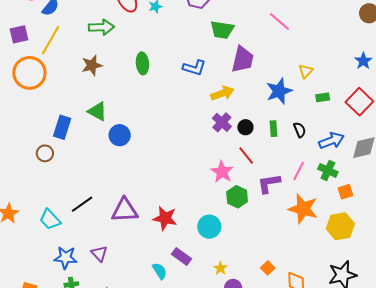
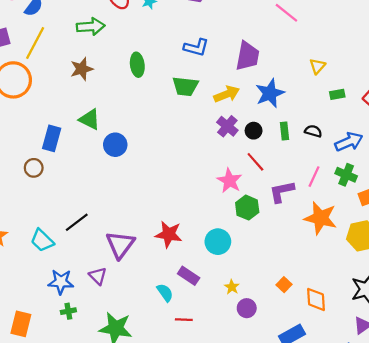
green trapezoid: (222, 30) -> (185, 86), moved
blue L-shape: (194, 68) -> (196, 47), moved
blue star: (279, 91) -> (270, 93), moved
black semicircle: (300, 130) -> (313, 131), turned -49
purple triangle: (125, 210) -> (120, 245), moved, turned -48

